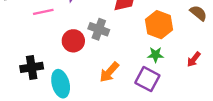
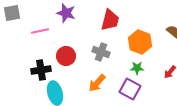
gray cross: (99, 29) -> (101, 52), moved
black cross: (32, 67) -> (41, 70), moved

